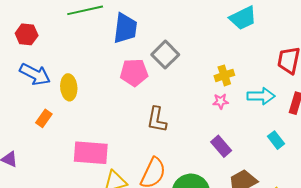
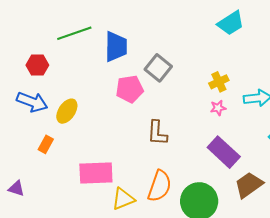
red hexagon: (27, 34) -> (37, 65), moved
yellow ellipse: (69, 87) -> (67, 111), turned 45
purple rectangle: (221, 146) -> (224, 152), size x1.5

